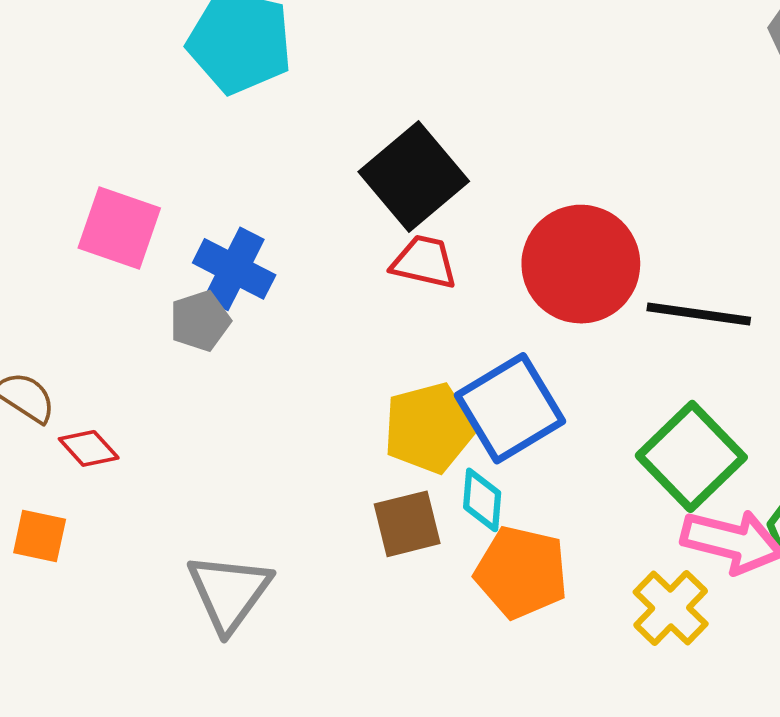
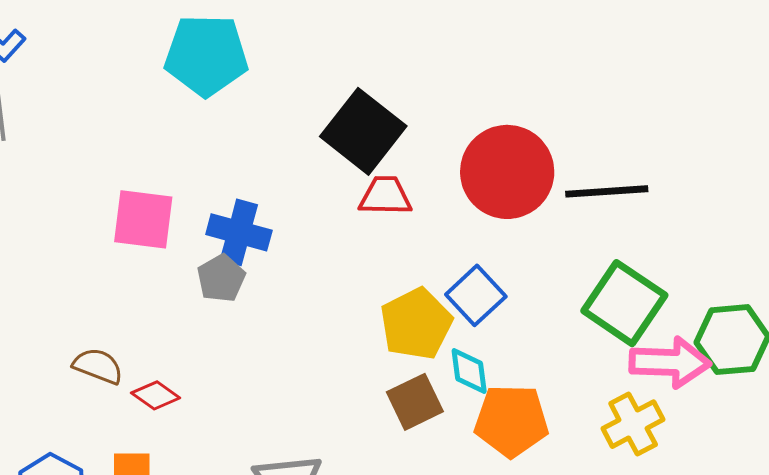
blue square: (510, 408) -> (476, 295), size x0.7
yellow cross: (671, 608) -> (633, 424), turned 30

